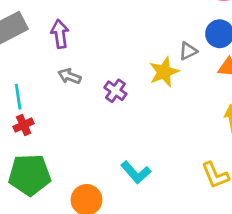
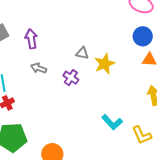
gray triangle: (188, 51) -> (82, 53), moved, turned 40
cyan L-shape: (136, 172) -> (112, 122), moved

